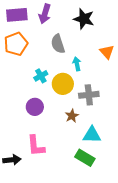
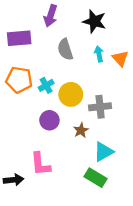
purple rectangle: (17, 15) -> (19, 38), moved
orange pentagon: (16, 44) -> (19, 80), moved, turned 30
cyan arrow: (77, 64) -> (99, 54), moved
purple circle: (35, 107) -> (49, 120), moved
cyan triangle: (92, 135) -> (103, 152), turned -30

